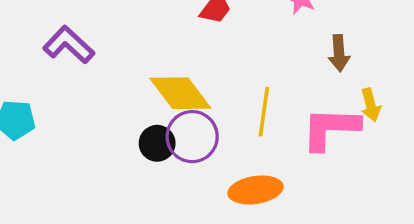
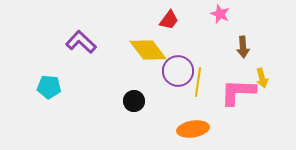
yellow diamond: (180, 93) -> (148, 50), moved
purple circle: (192, 137) -> (178, 71), moved

